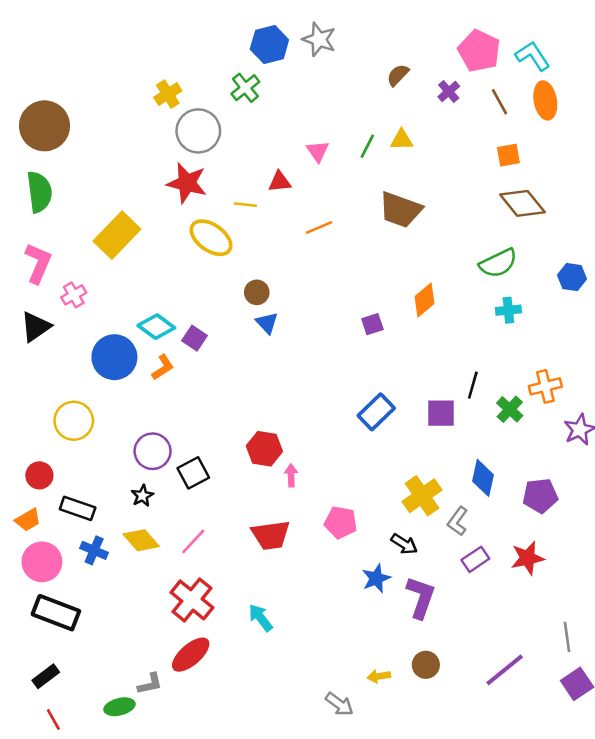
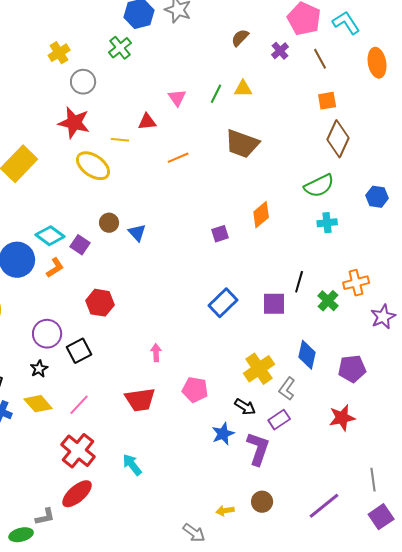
orange ellipse: (545, 100) -> (377, 63), moved
gray circle: (198, 131) -> (83, 82), size x0.7
brown diamond: (522, 203) -> (338, 139), turned 63
brown circle: (257, 292) -> (109, 223), moved
red hexagon: (264, 449) -> (100, 303), moved
purple rectangle: (475, 559) -> (279, 420), moved

